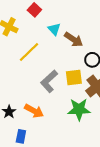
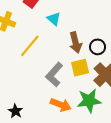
brown arrow: (74, 39) -> (75, 43), moved, turned 48
orange arrow: (34, 111) -> (61, 105), moved

